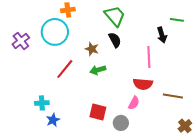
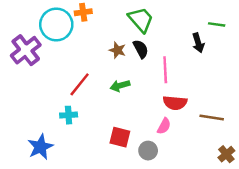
cyan circle: (55, 32) -> (56, 24), moved
purple cross: (21, 41) -> (26, 50), size x1.4
brown star: (92, 49) -> (117, 50), moved
pink line: (149, 57) -> (165, 70), moved
cyan cross: (42, 103) -> (69, 115), moved
blue star: (53, 120) -> (40, 147), moved, size x1.5

